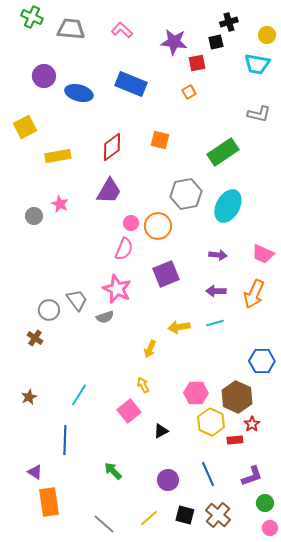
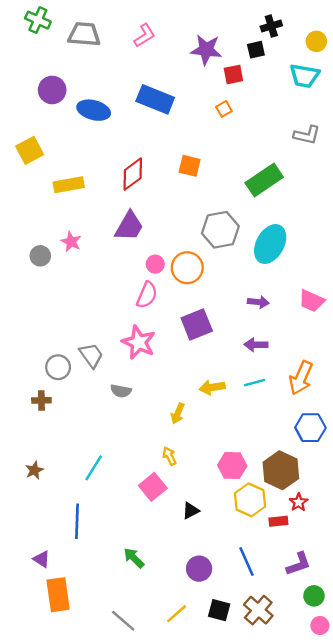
pink L-shape: (122, 30) -> (145, 35), turned 105
orange arrow: (254, 294) -> (301, 378), moved
gray semicircle: (105, 317) -> (121, 391), moved, turned 30
brown cross: (35, 338) -> (41, 400), turned -35

